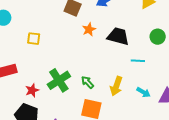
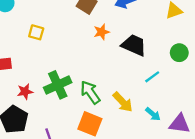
cyan line: (138, 61) -> (152, 77), turned -48
green arrow: (87, 82) -> (90, 92), size x1.5
yellow arrow: (116, 86) -> (123, 102), turned -72

